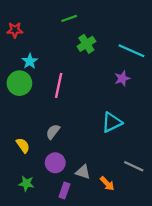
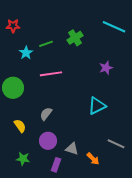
green line: (69, 18) -> (46, 44), moved
cyan line: (131, 51) -> (114, 27), moved
green circle: (19, 83) -> (13, 88), moved
pink line: (59, 85) -> (51, 74), turned 70

